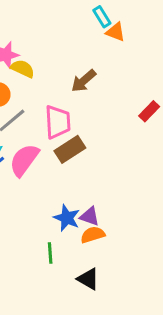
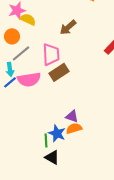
pink semicircle: (24, 160) -> (29, 79), turned -135
blue star: (67, 218) -> (57, 133), moved
black triangle: (88, 279) -> (52, 157), moved

